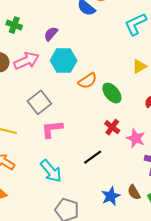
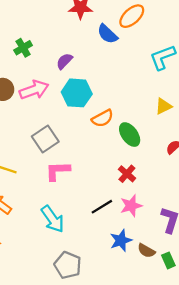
green cross: (14, 25) -> (23, 48), turned 35
pink star: (136, 138) -> (131, 206), moved, turned 30
brown semicircle: (134, 192) -> (146, 251), turned -35
blue star: (111, 196) -> (121, 240), moved

